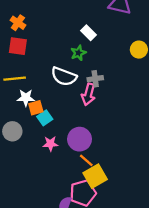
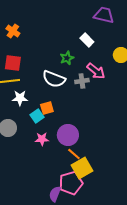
white rectangle: (88, 33) -> (87, 40), moved
red square: (18, 46) -> (13, 63), moved
pink arrow: (88, 94) -> (96, 71), moved, turned -66
orange square: (36, 108) -> (47, 108), moved

